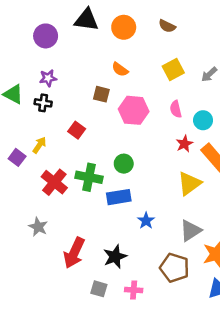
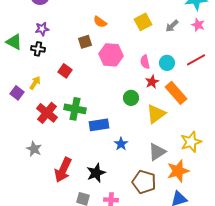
brown square: (101, 94) -> (85, 42), turned -32
pink semicircle: (176, 109) -> (145, 62), moved
green circle: (124, 164) -> (131, 98), moved

